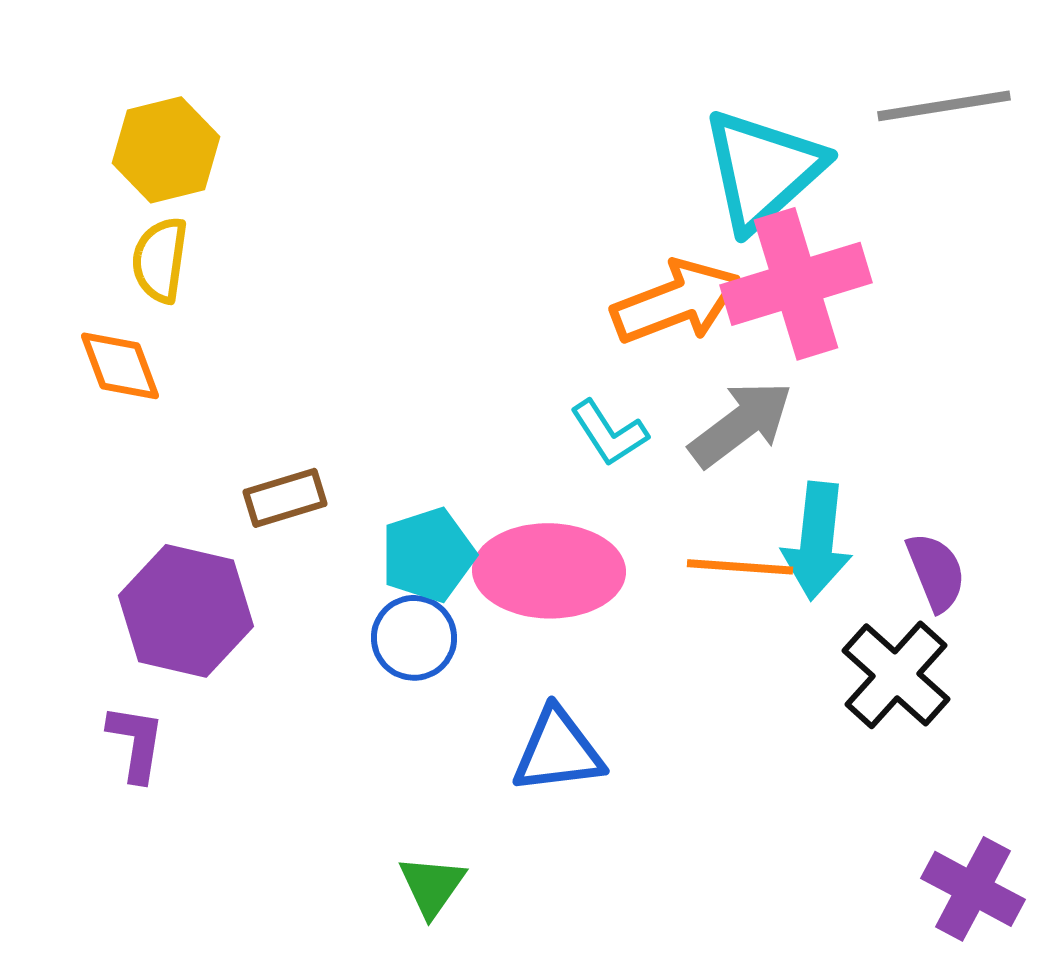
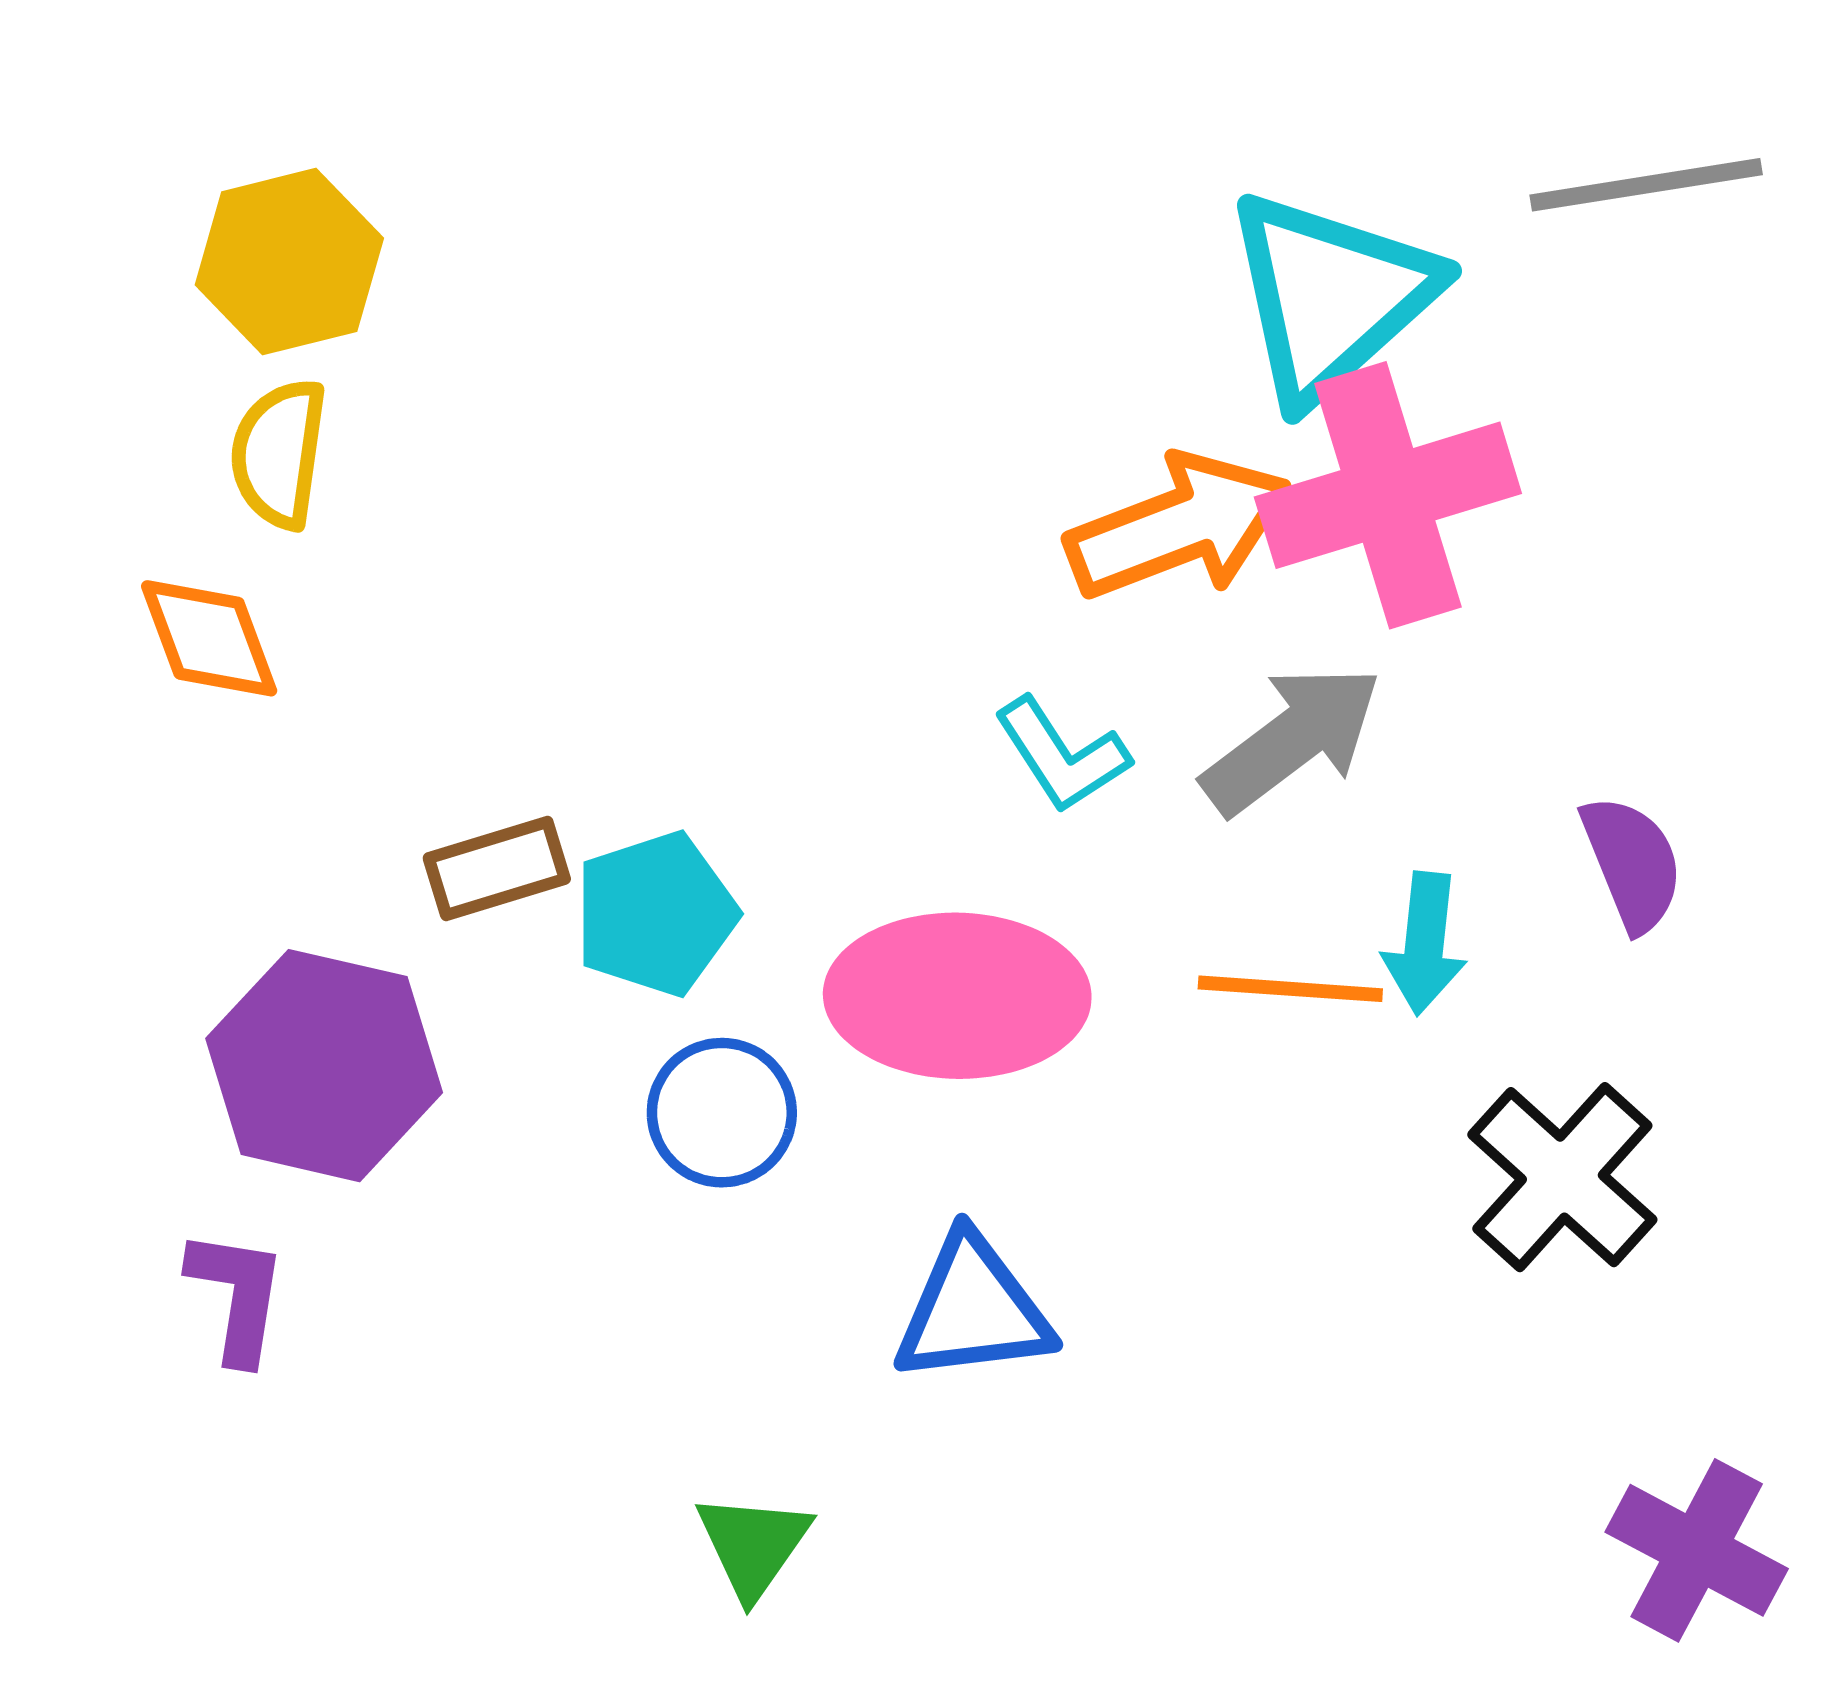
cyan arrow: (817, 541) -> (1425, 943), size x0.7
cyan pentagon: (428, 555) -> (656, 914), moved
purple semicircle: (936, 572) -> (1632, 863), moved

